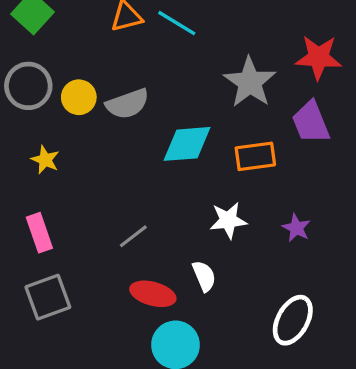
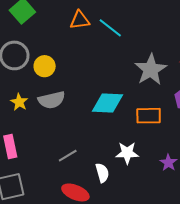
gray semicircle: (128, 104) -> (52, 100), moved
white semicircle: (204, 276) -> (102, 173), moved

